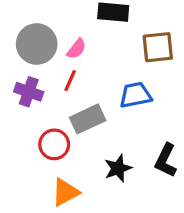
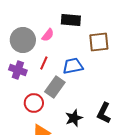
pink semicircle: (76, 49) -> (48, 35), moved
blue trapezoid: (135, 95) -> (73, 66), moved
gray rectangle: (88, 119) -> (55, 87), turned -30

